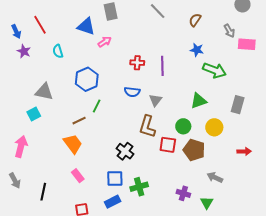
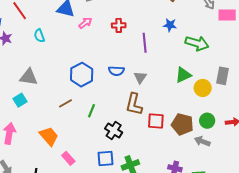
blue star: (197, 50) -> (170, 25), moved
red cross: (137, 63) -> (119, 25), moved
blue hexagon: (87, 79) -> (82, 75), moved
green line: (97, 106) -> (91, 111), moved
green circle: (183, 126) -> (207, 121), moved
yellow circle: (214, 127) -> (203, 88), moved
orange trapezoid: (73, 144) -> (49, 136), moved
gray arrow: (215, 177) -> (202, 141), moved

